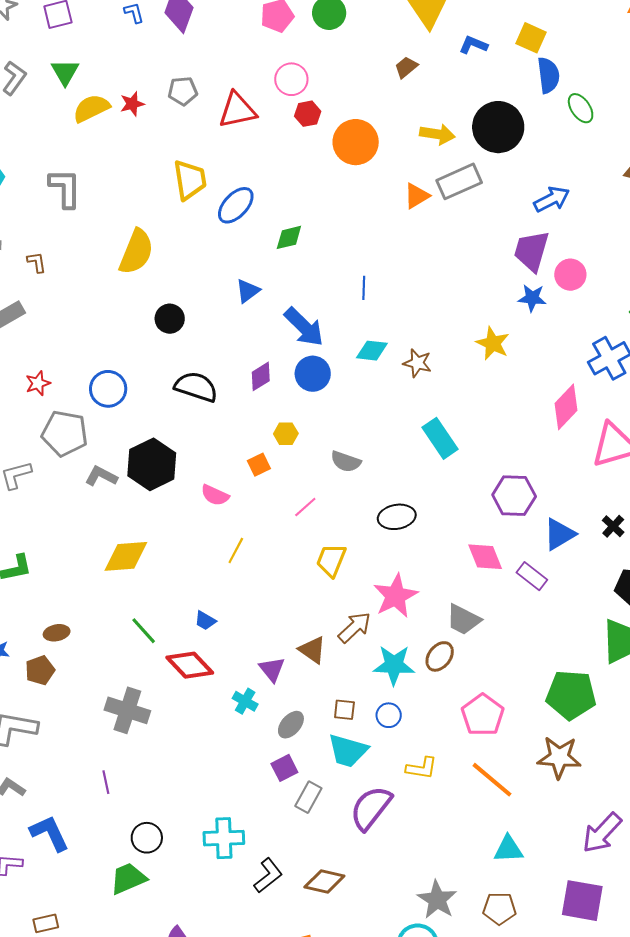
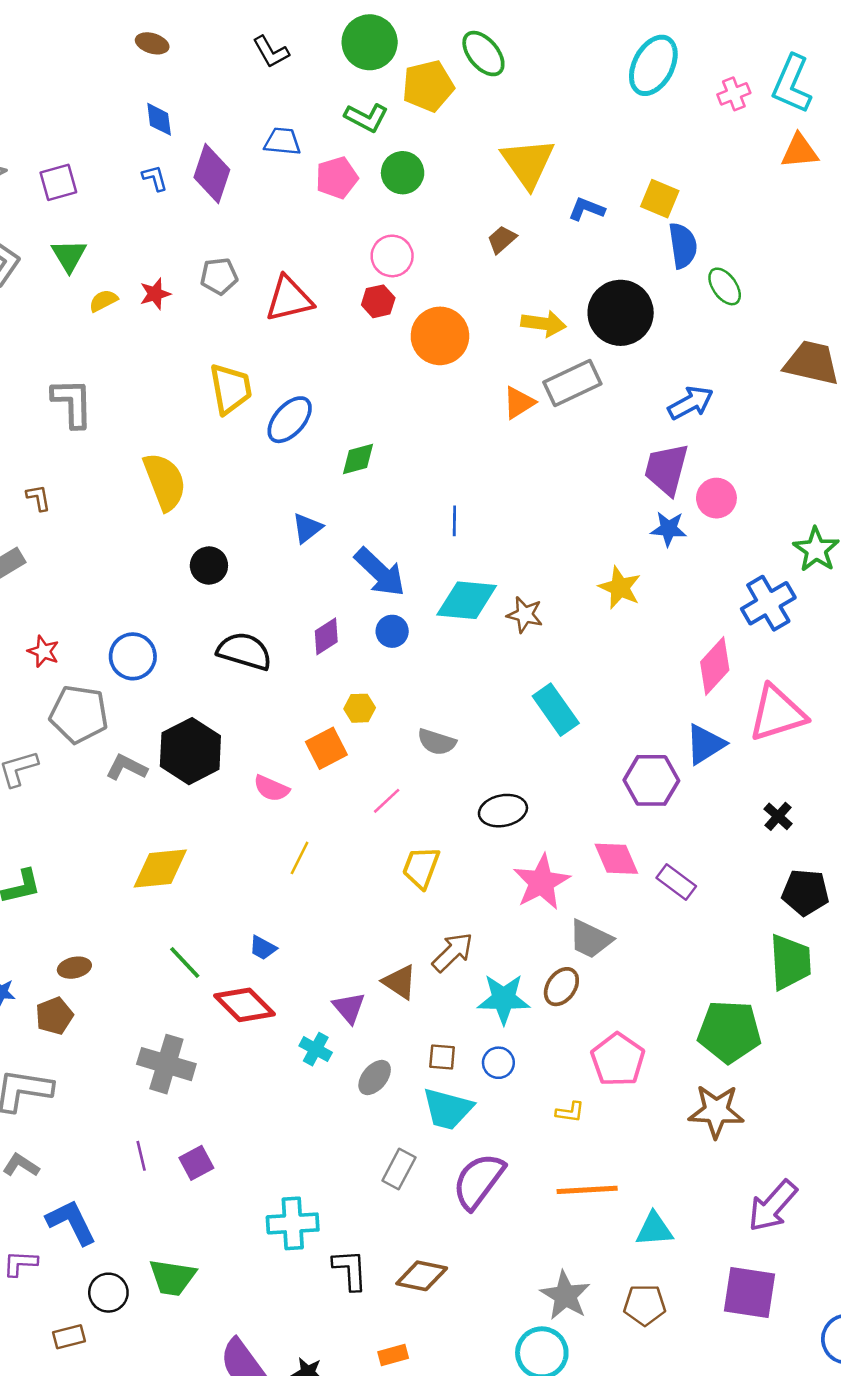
pink circle: (291, 79) -> (392, 256), moved
yellow semicircle: (91, 108) -> (103, 301), size x0.6
yellow semicircle: (136, 252) -> (165, 482), turned -42
cyan diamond: (372, 351) -> (467, 600), size x1.5
blue circle: (313, 374) -> (392, 631), size x0.7
red star: (38, 383) -> (43, 651), turned -30
orange square: (259, 465) -> (326, 748), size x1.4
blue triangle: (559, 534) -> (705, 744), moved
pink star: (395, 596) -> (541, 882), moved
purple square: (284, 768) -> (196, 1163), moved
yellow L-shape: (422, 768) -> (570, 1112), moved, size x0.7
orange line: (492, 780) -> (587, 1190), moved, turned -42
black circle: (147, 838) -> (108, 1293), moved
black L-shape: (268, 876) -> (350, 1270), turned -54
green trapezoid: (128, 878) -> (172, 1277), turned -147

